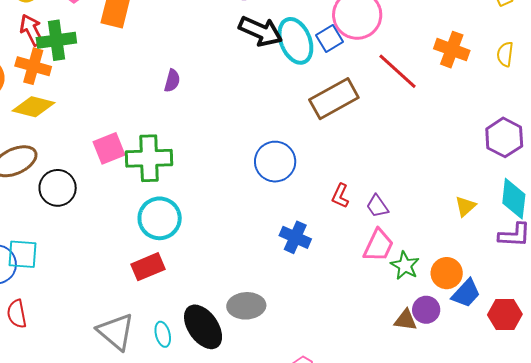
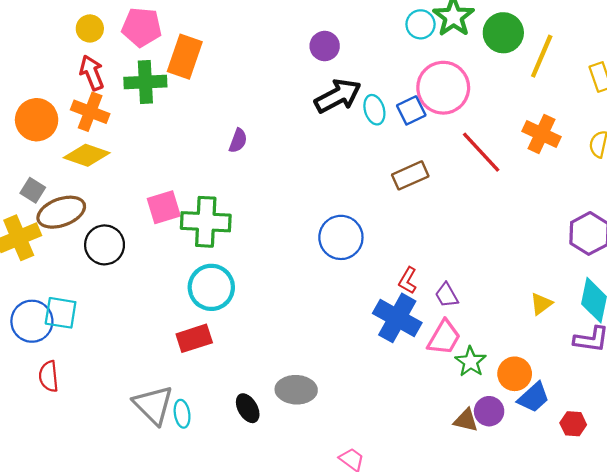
black arrow: (261, 31) -> (338, 96), turned -57
green cross: (56, 40) -> (145, 82), moved
cyan ellipse: (295, 41) -> (374, 110), size x0.6
brown rectangle: (334, 99) -> (410, 175), size x0.7
blue cross: (295, 237) -> (397, 318), moved, size x1.4
red hexagon: (505, 314) -> (573, 424), size x0.7
black ellipse: (203, 327) -> (248, 408), size x0.6
cyan ellipse: (163, 334) -> (182, 414), moved

